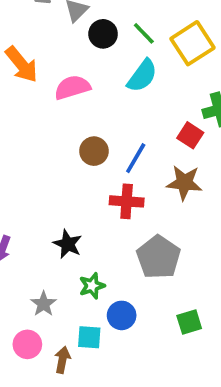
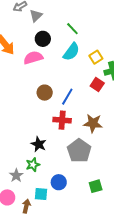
black circle: (103, 34) -> (43, 39), moved
yellow square: (192, 43) -> (96, 57), moved, size x0.6
brown star: (184, 183) -> (93, 123), moved
black star: (68, 244) -> (39, 144), moved
green star: (92, 286) -> (33, 165), moved

